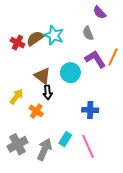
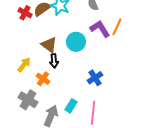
blue cross: (90, 110) -> (95, 78), turned -35
gray cross: (17, 144) -> (28, 100), moved, turned -30
pink line: (88, 146) -> (93, 113), turned 30

